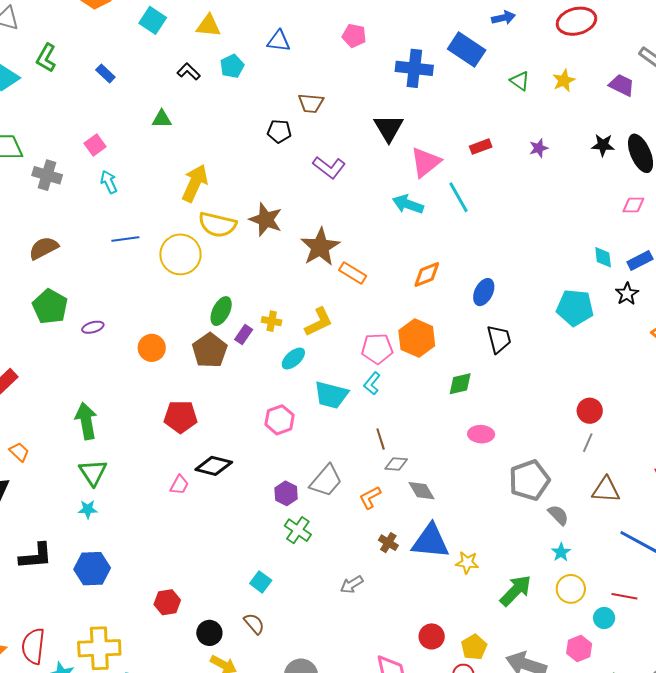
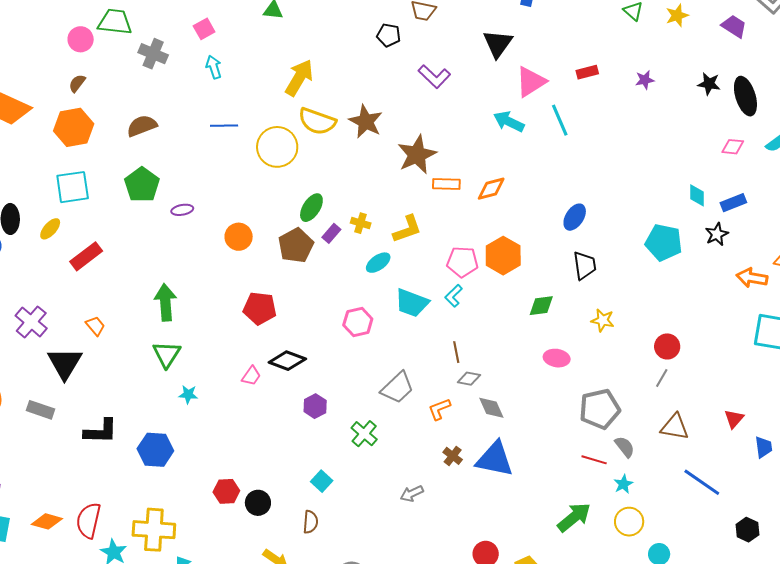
orange rectangle: (353, 273) -> (446, 184), turned -36
orange diamond: (427, 275) -> (491, 189), moved
purple hexagon: (286, 493) -> (315, 406), moved
cyan star: (88, 509) -> (188, 394), moved
yellow star: (467, 563) -> (603, 320), moved
red line: (624, 596) -> (594, 460), moved
brown semicircle: (254, 624) -> (311, 522), turned 40
black circle: (209, 633) -> (258, 503), moved

